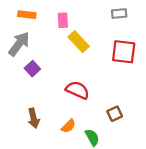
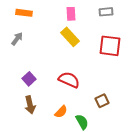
pink rectangle: (63, 20) -> (71, 14), moved
gray arrow: (19, 44) -> (17, 39), size x0.6
purple square: (32, 69) -> (29, 79), moved

